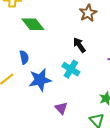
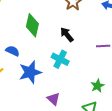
green diamond: (33, 24) -> (32, 25), moved, turned 55
blue semicircle: (24, 57) -> (13, 51), turned -48

